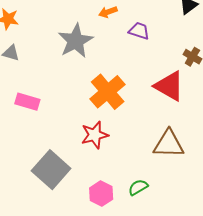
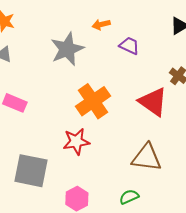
gray square: (51, 170) -> (31, 171), turned -36
green semicircle: (138, 187) -> (129, 197), moved

